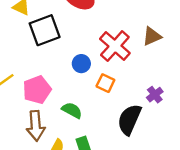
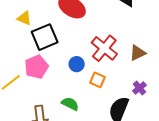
brown triangle: (152, 36) -> (138, 53), moved
pink pentagon: (37, 90) -> (36, 67), moved

